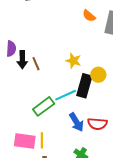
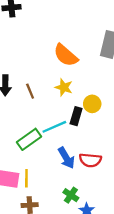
orange semicircle: (89, 16) -> (66, 55), moved, size x1.6
brown line: (36, 64) -> (30, 91), moved
black rectangle: (84, 86) -> (76, 116), size x0.7

